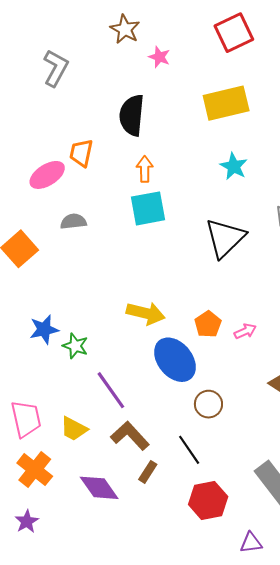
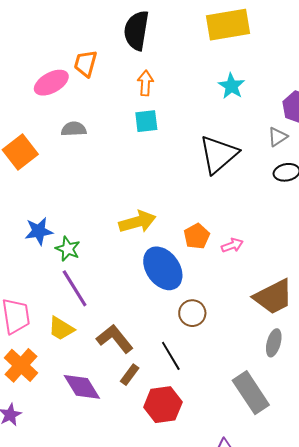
cyan square: (148, 208) -> (146, 121), size x0.7
yellow arrow: (146, 313) -> (137, 222), turned -33
purple line: (111, 390) -> (75, 288), moved
red hexagon: (208, 501) -> (163, 405), moved

